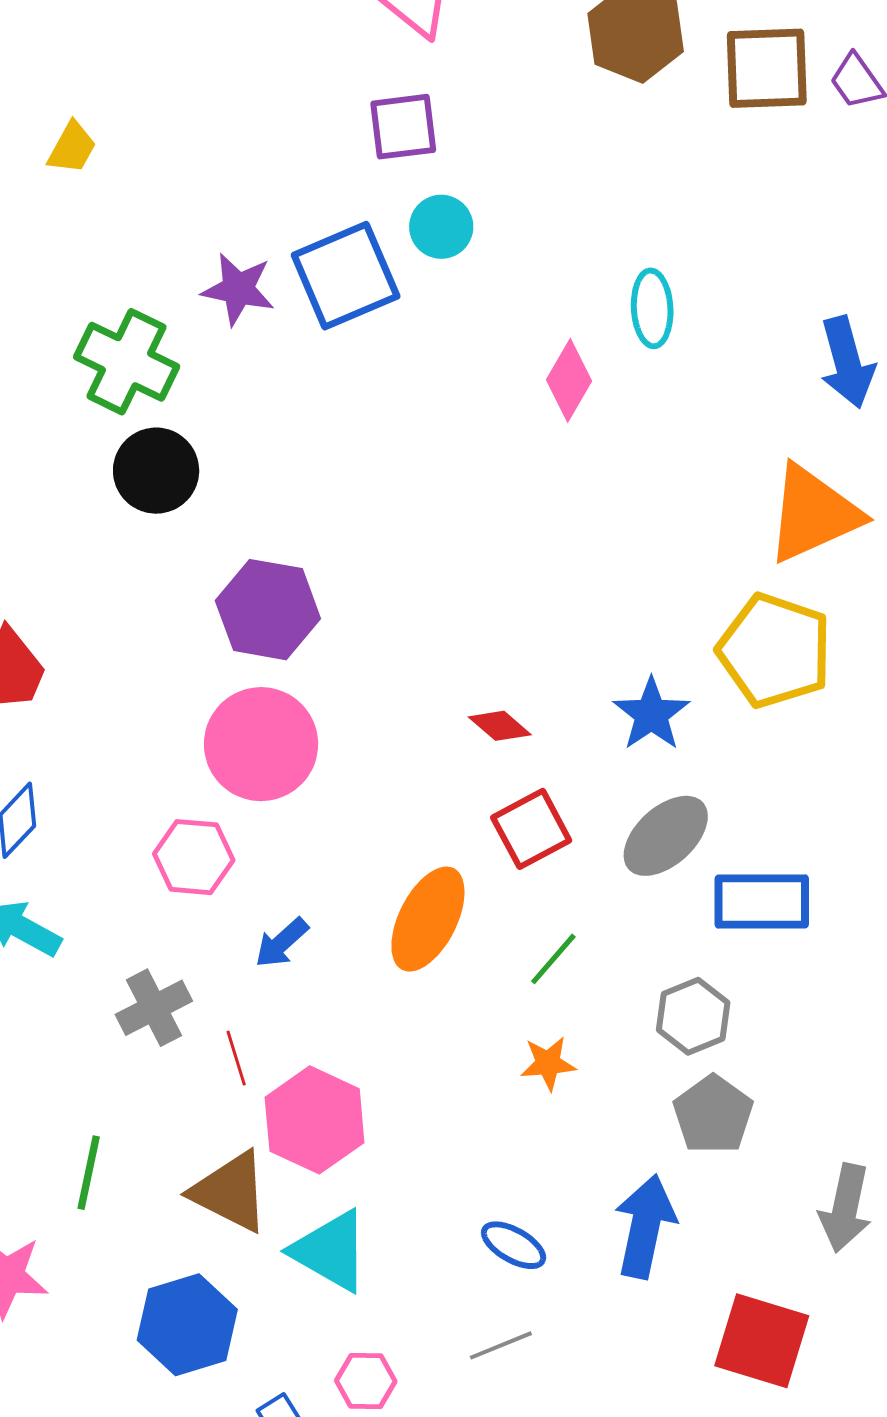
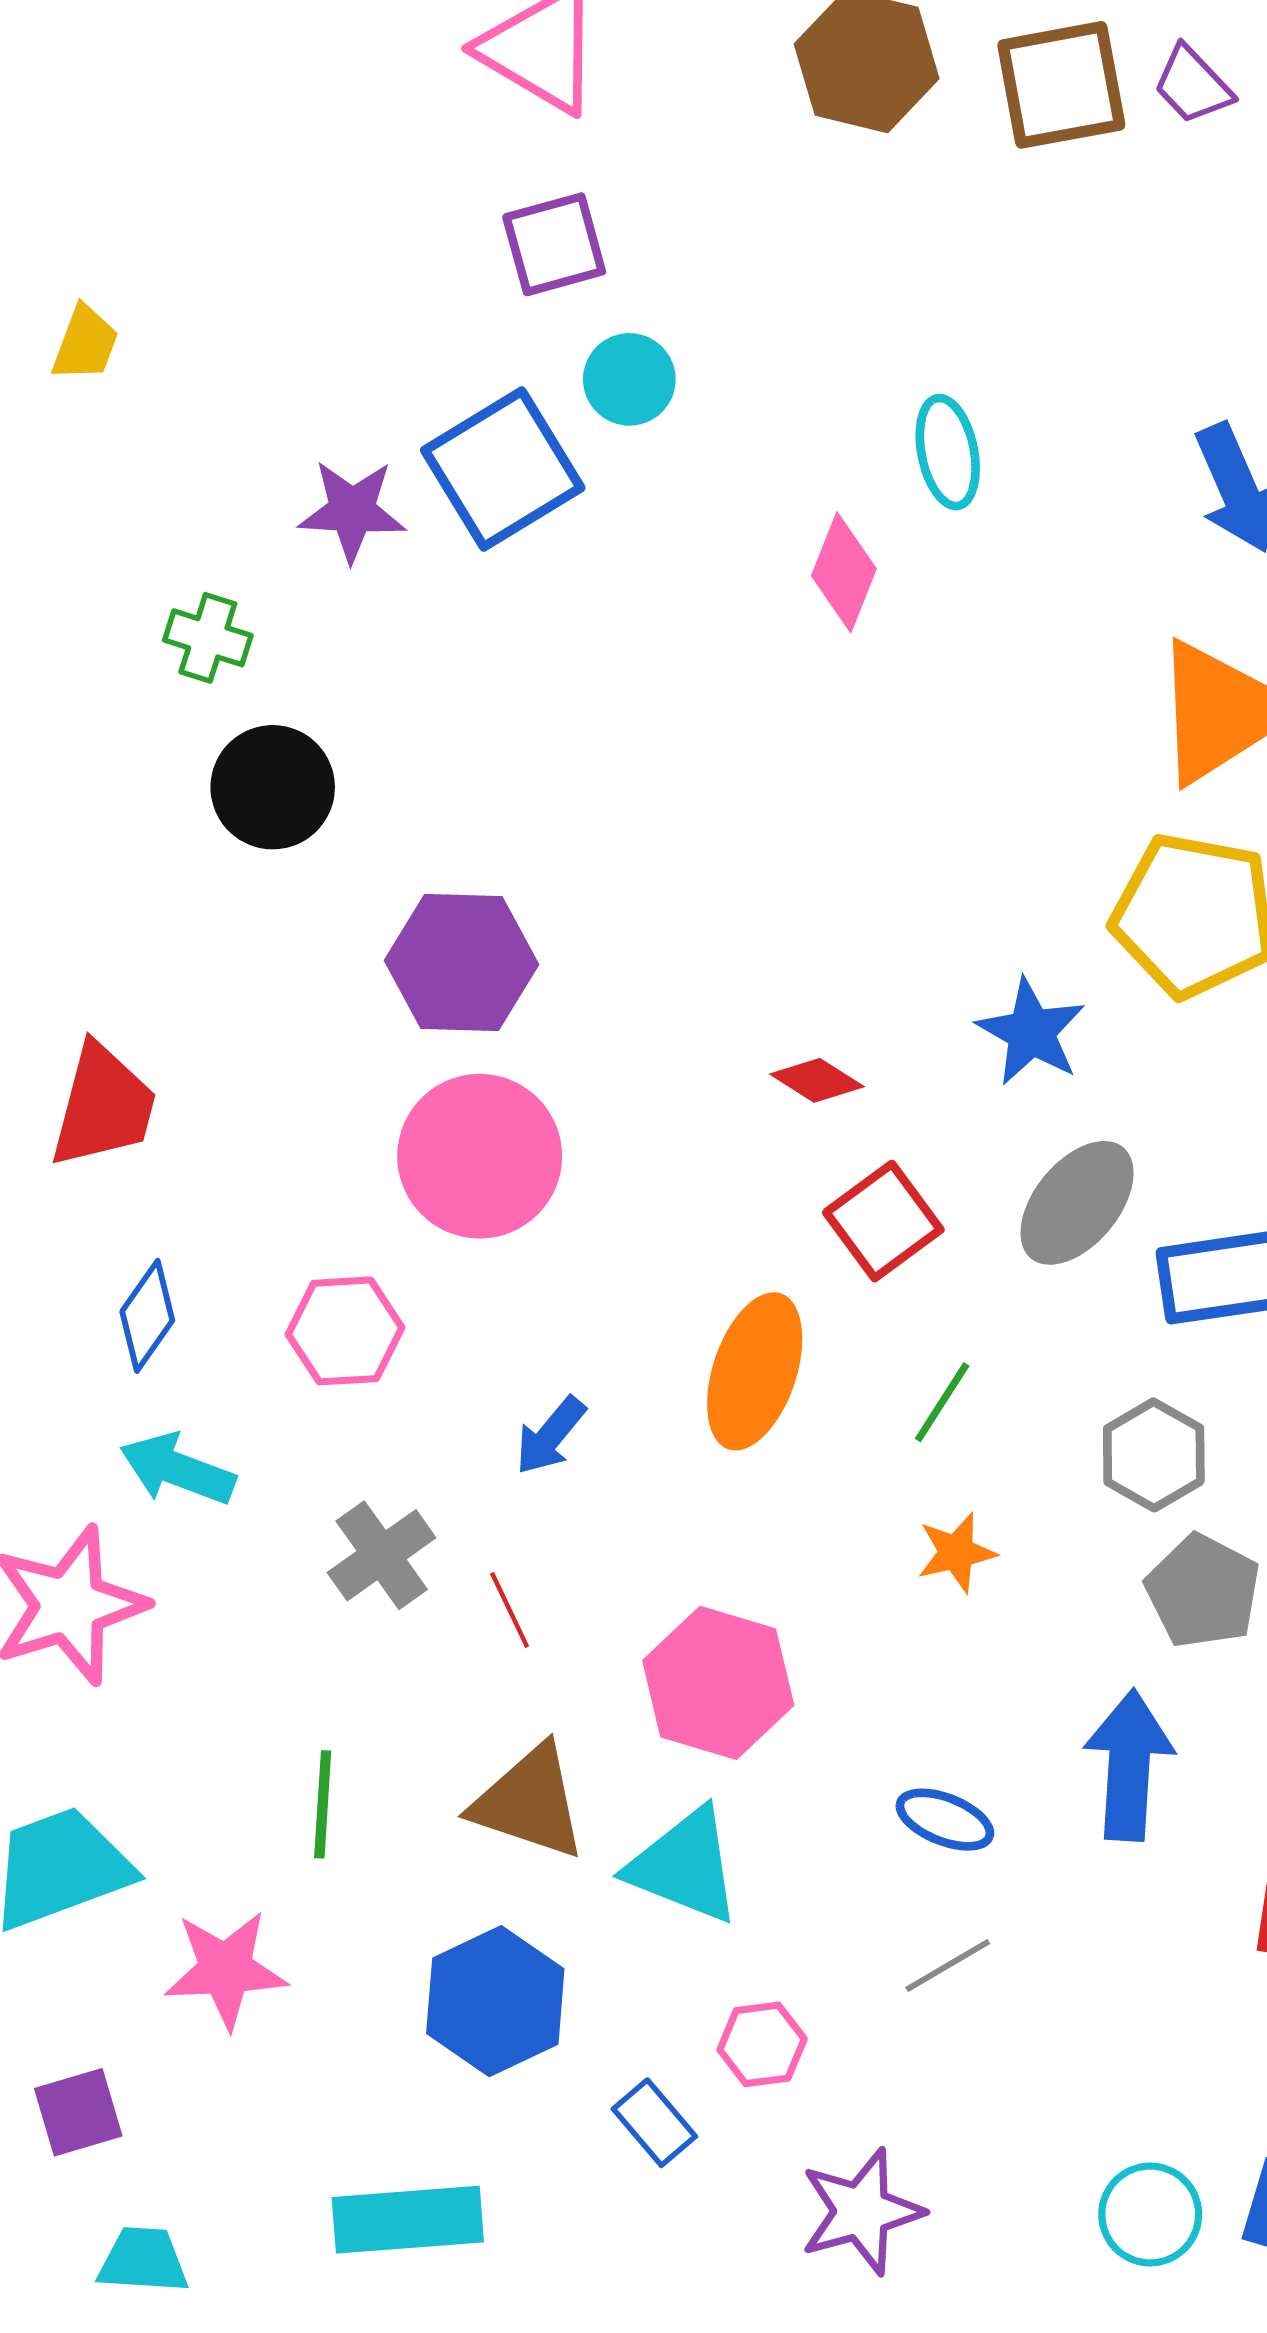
green cross: (127, 362) -> (208, 638), size x0.6
pink hexagon: (194, 857) -> (345, 1331), moved
pink hexagon: (315, 1120) -> (718, 1683), moved

